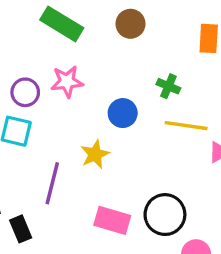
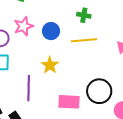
blue circle: (123, 113) -> (51, 31), moved
yellow line: (186, 126) -> (84, 40), moved

